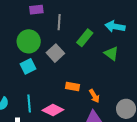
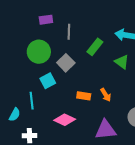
cyan square: (28, 66) -> (48, 81), moved
orange arrow: (94, 96) -> (106, 95), moved
cyan line: (29, 103) -> (32, 101), moved

